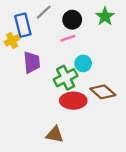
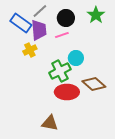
blue rectangle: (23, 25) -> (21, 23), turned -40
yellow cross: (12, 40) -> (30, 50), moved
purple trapezoid: (32, 62) -> (39, 30), moved

